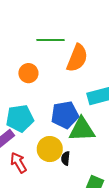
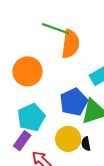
green line: (50, 40) -> (55, 29), moved, turned 36
orange circle: (28, 73) -> (28, 71), size x1.5

